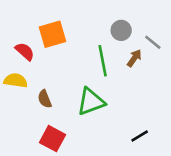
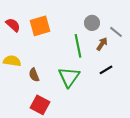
red semicircle: (25, 51) -> (13, 25), moved
green triangle: (91, 102) -> (69, 77), turned -35
black line: (140, 136) -> (106, 70), moved

